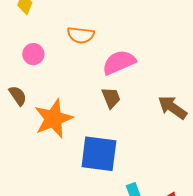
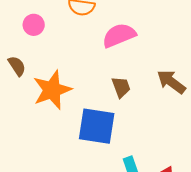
brown trapezoid: (111, 98) -> (121, 87), moved

